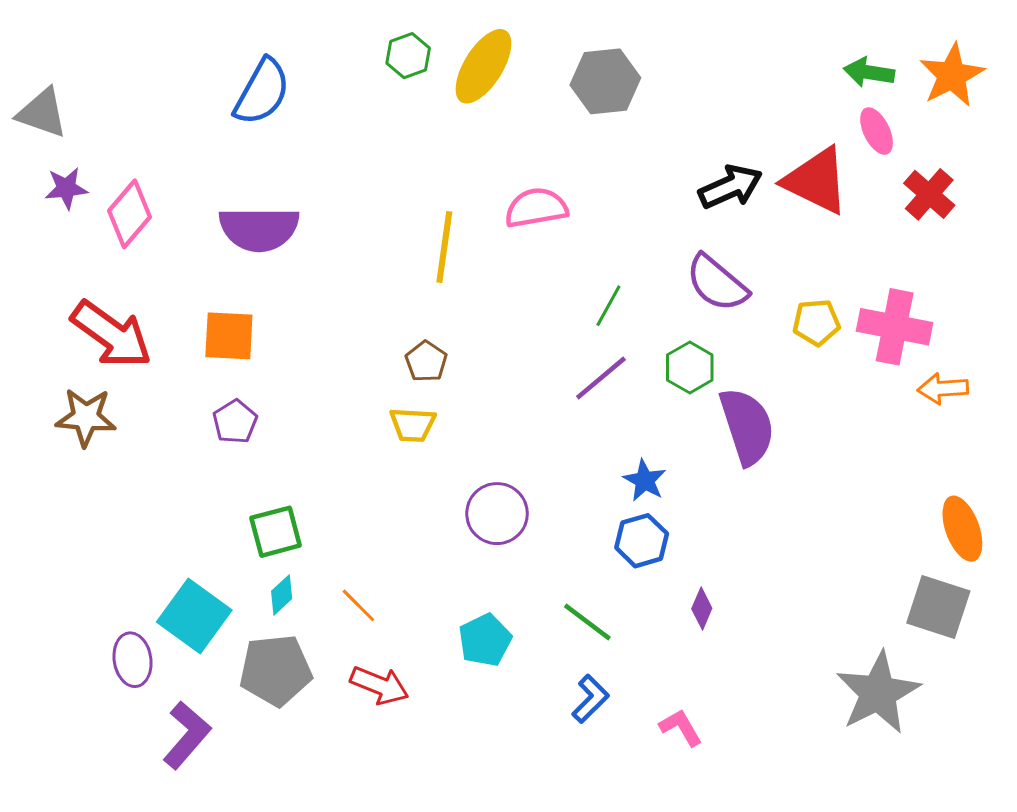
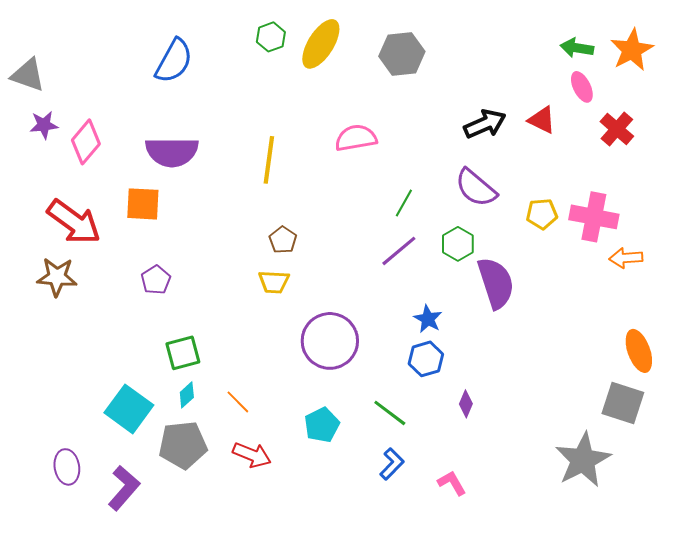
red triangle: (816, 181) -> (542, 120), size x0.6
yellow line: (444, 247) -> (269, 160), moved
orange square: (229, 336) -> (143, 204), moved
purple circle: (497, 514) -> (330, 341), size x1.4
purple ellipse: (133, 660) -> (67, 467), moved

